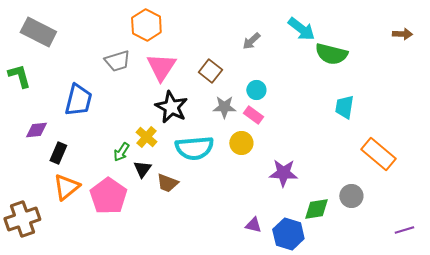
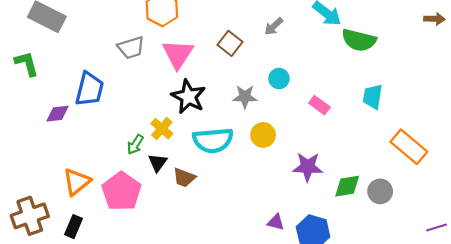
brown square: (210, 71) -> (230, 43), moved
pink rectangle: (253, 115) -> (319, 105), moved
purple diamond: (36, 130) -> (57, 114), moved
black rectangle: (58, 153) -> (73, 227), moved
green diamond: (316, 209) -> (347, 186), moved

